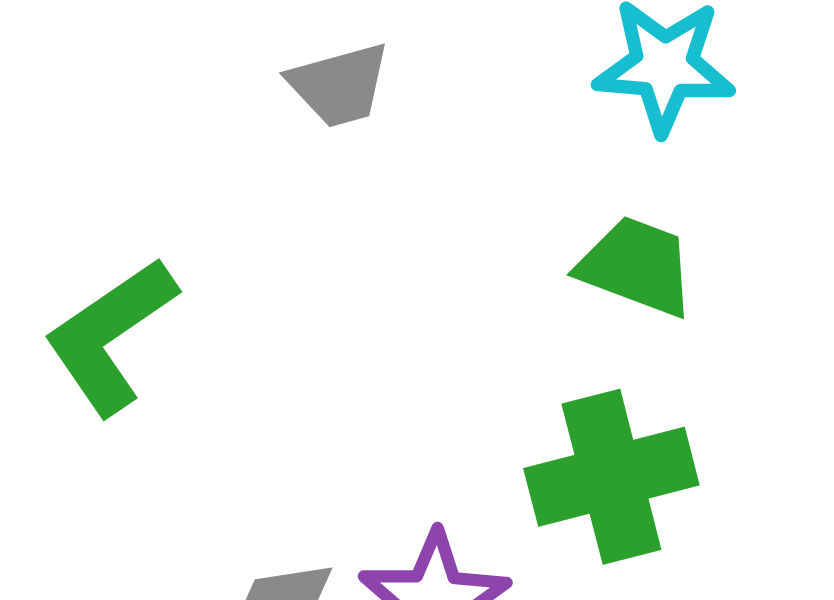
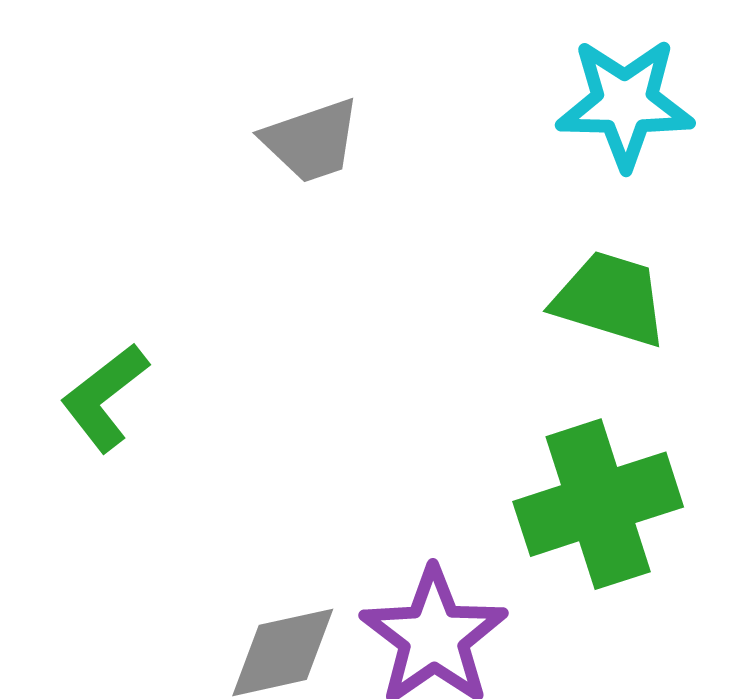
green L-shape: (110, 336) -> (105, 397), size x0.7

